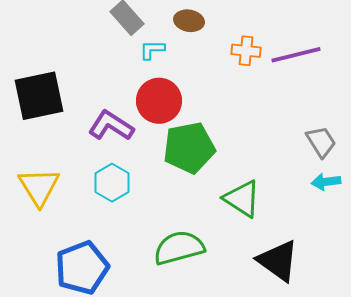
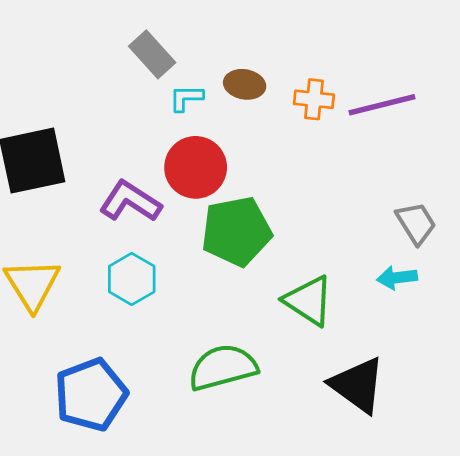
brown ellipse: (189, 21) -> (245, 84), moved
cyan arrow: (326, 182) -> (397, 278), moved

